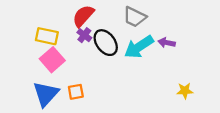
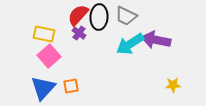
black ellipse: (106, 43) -> (99, 17), moved, turned 40
purple arrow: (167, 43) -> (156, 40), size x1.8

